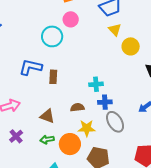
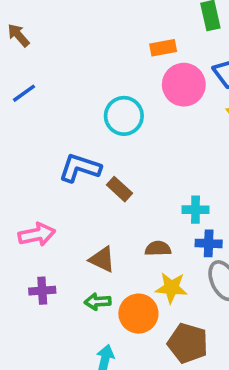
pink circle: (71, 19) -> (184, 85), moved, size x1.5
brown rectangle: (53, 77) -> (119, 189), turned -56
purple cross: (16, 136) -> (42, 291), turned 32

